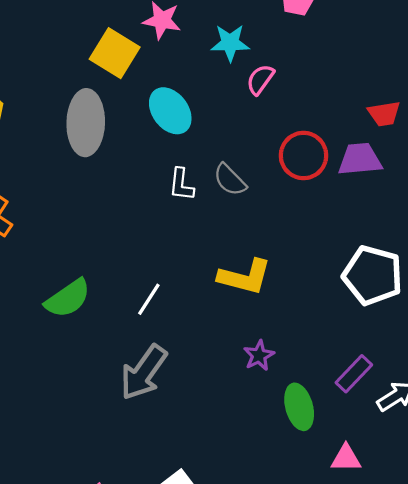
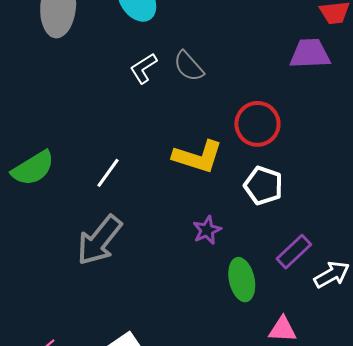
red circle: (303, 155) -> (257, 124), moved
white L-shape: (181, 184) -> (144, 68), turned 48
white pentagon: (373, 275) -> (263, 186), moved, size x0.7

